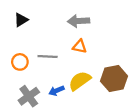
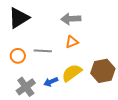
black triangle: (21, 20) -> (19, 18), size x1.6
orange triangle: (80, 46) -> (72, 42), turned -32

